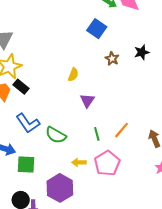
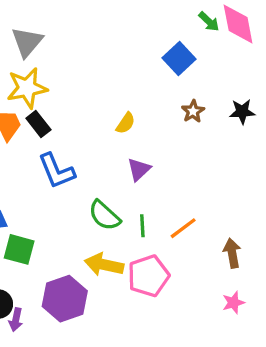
blue L-shape: (28, 123) -> (56, 171), moved
green semicircle: (56, 135) -> (104, 215), moved
yellow arrow: (79, 162) -> (104, 265), size x1.6

